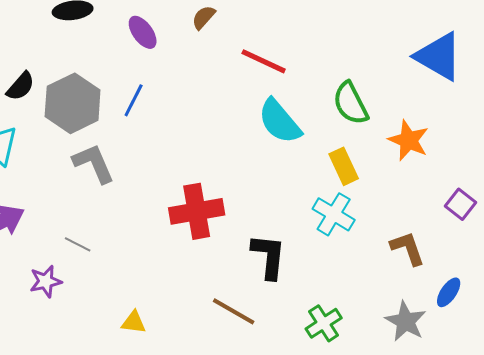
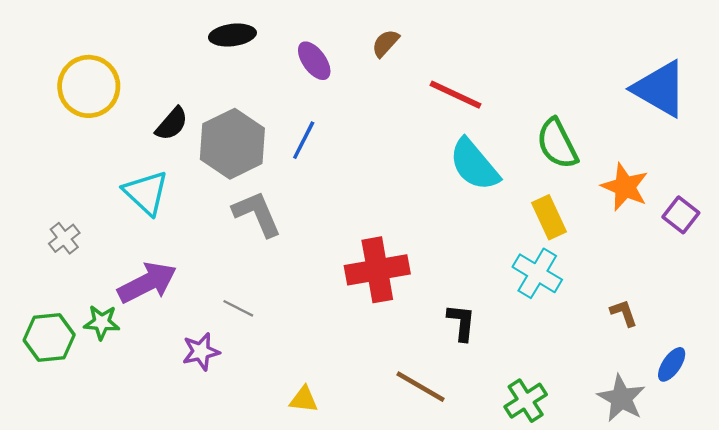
purple square: (461, 204) -> (681, 215), moved
brown L-shape: (408, 248) -> (624, 313), size x0.7
black L-shape: (269, 256) -> (461, 322), size x0.7

